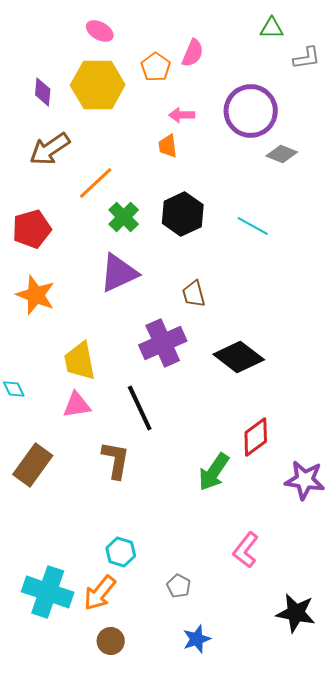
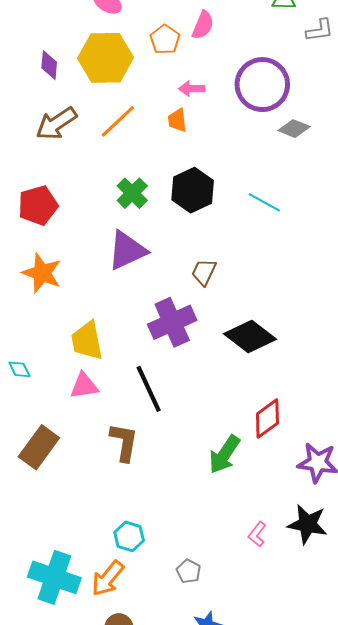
orange line: (96, 183) -> (118, 121), moved
brown trapezoid: (194, 294) -> (204, 272), turned 40
pink L-shape: (246, 550) -> (257, 534), size x0.7
black star: (296, 613) -> (307, 524), moved

